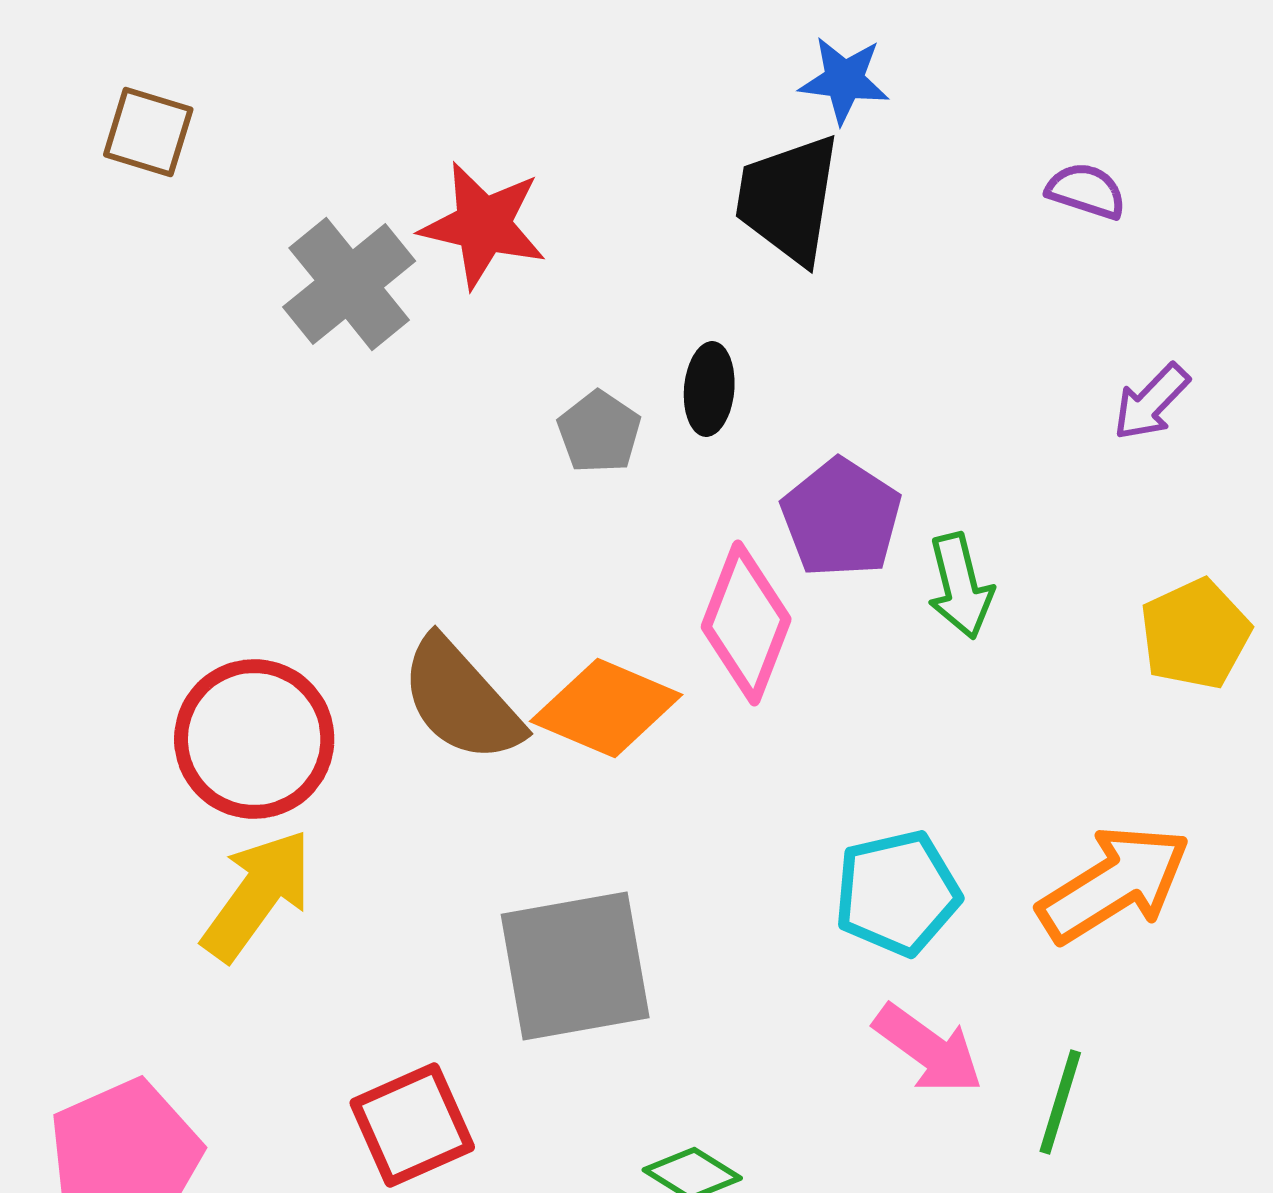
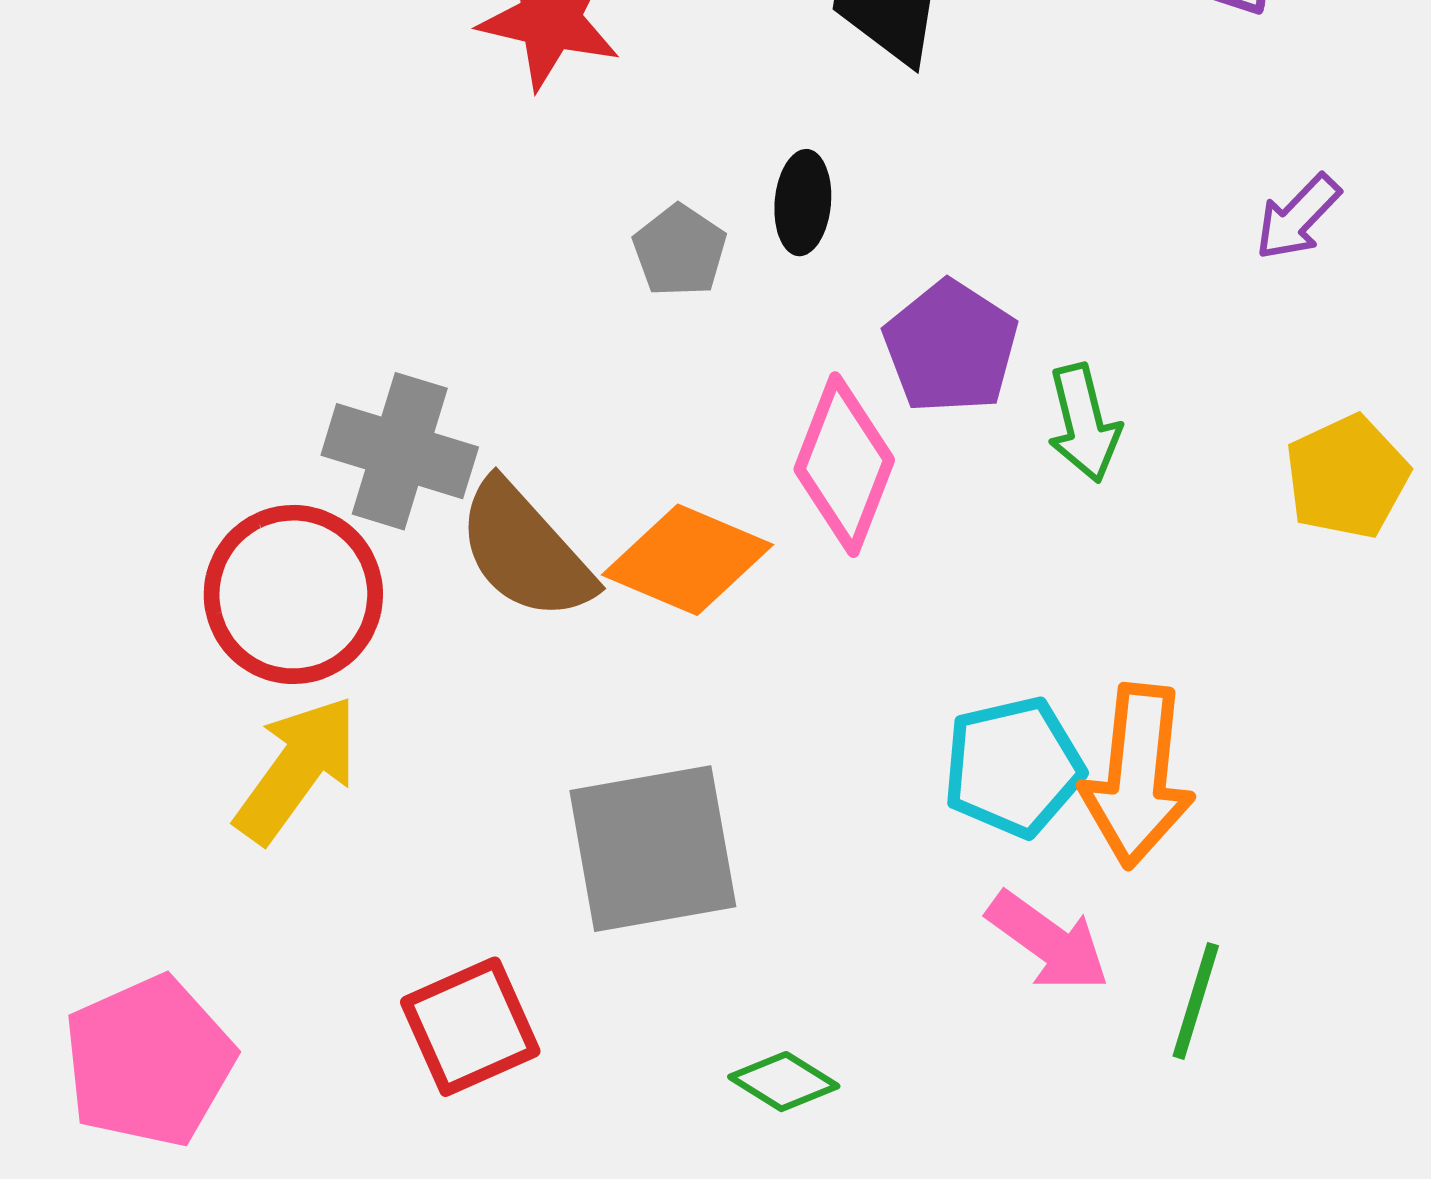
gray cross: (349, 284) -> (400, 451), moved, turned -34
orange arrow: (1114, 884) -> (1138, 776), moved, turned 128

